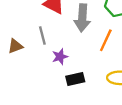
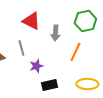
gray arrow: (82, 18) -> (55, 33), size x0.7

